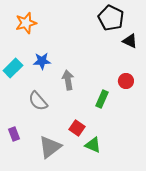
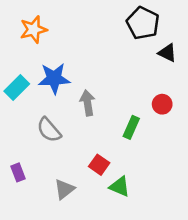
blue star: (42, 61) -> (54, 78), size x1.4
gray triangle: (50, 147) -> (64, 189), size x0.7

